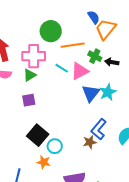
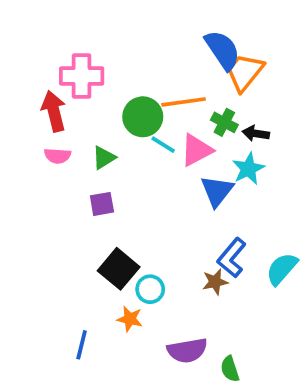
blue semicircle: (94, 17) -> (222, 50), size x1.6
green circle: (51, 31) -> (143, 117), moved
pink cross: (34, 56) -> (82, 76), moved
cyan star: (108, 92) -> (248, 169), moved

